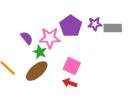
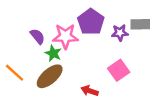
purple star: (95, 24) -> (120, 33), moved
pink square: (72, 66) -> (119, 70), moved, turned 30

